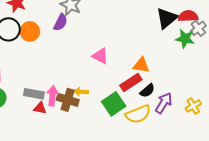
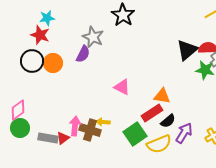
gray rectangle: (34, 94) -> (48, 138), moved
red triangle: (40, 108) -> (63, 138), turned -48

